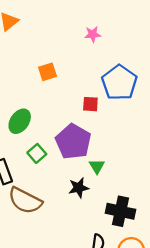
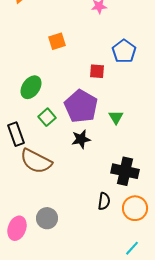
blue pentagon: (119, 83) -> (124, 51), size x0.7
green triangle: (97, 166) -> (116, 117), moved
black star: (79, 188) -> (81, 139), moved

